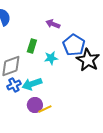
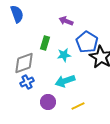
cyan arrow: (32, 84) -> (65, 81), moved
yellow line: (45, 109) -> (78, 106), moved

